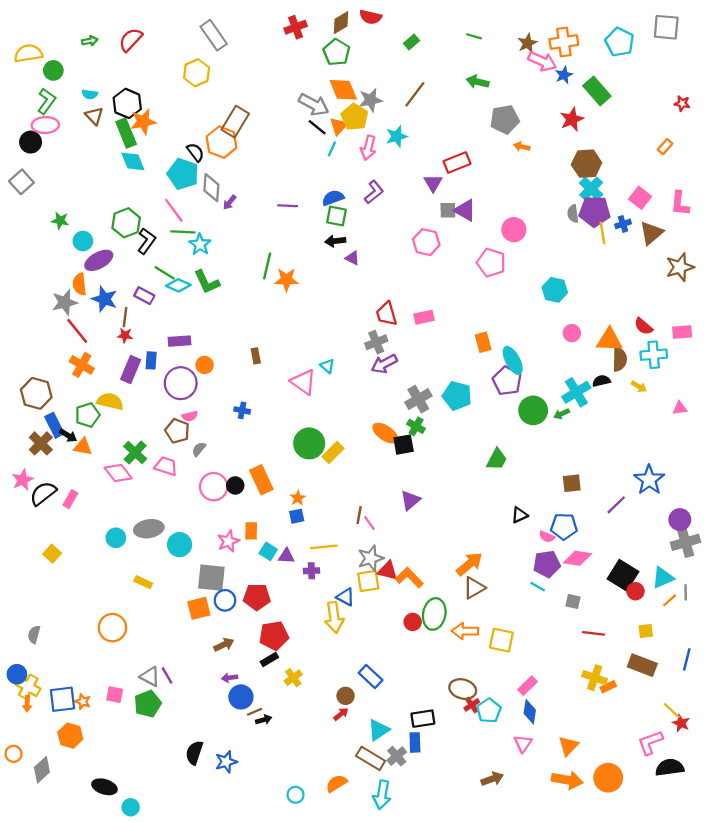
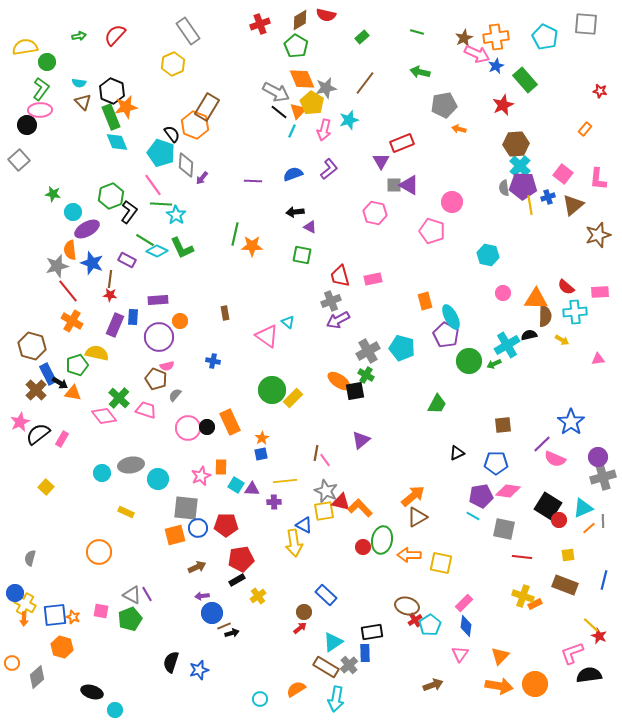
green square: (336, 216) -> (302, 255), moved
pink semicircle: (547, 537) -> (555, 459), moved, size x1.5
gray star: (371, 558) -> (326, 491), turned -30
gray square: (573, 601) -> (504, 529), size x1.6

